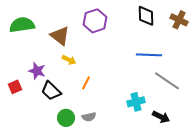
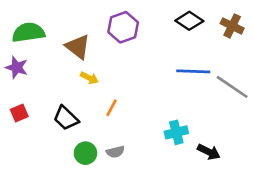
black diamond: (146, 16) -> (189, 21), turned -55
purple star: (37, 71) -> (17, 67), moved
gray line: (167, 81) -> (232, 87), moved

